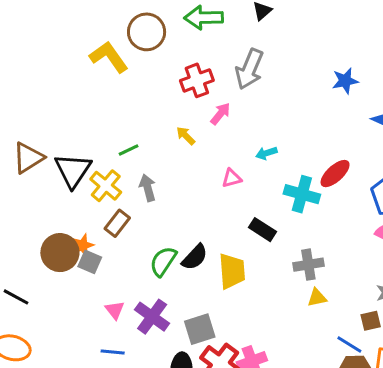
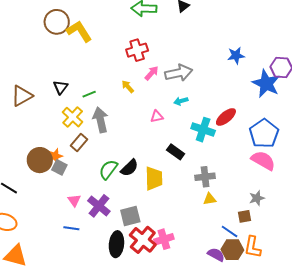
brown circle: (147, 32) -> (57, 22), moved
gray arrow: (249, 69) -> (179, 73), moved, turned -128
black triangle: (73, 170) -> (61, 87), moved, size x0.6
gray arrow: (148, 188) -> (100, 120), size x1.4

